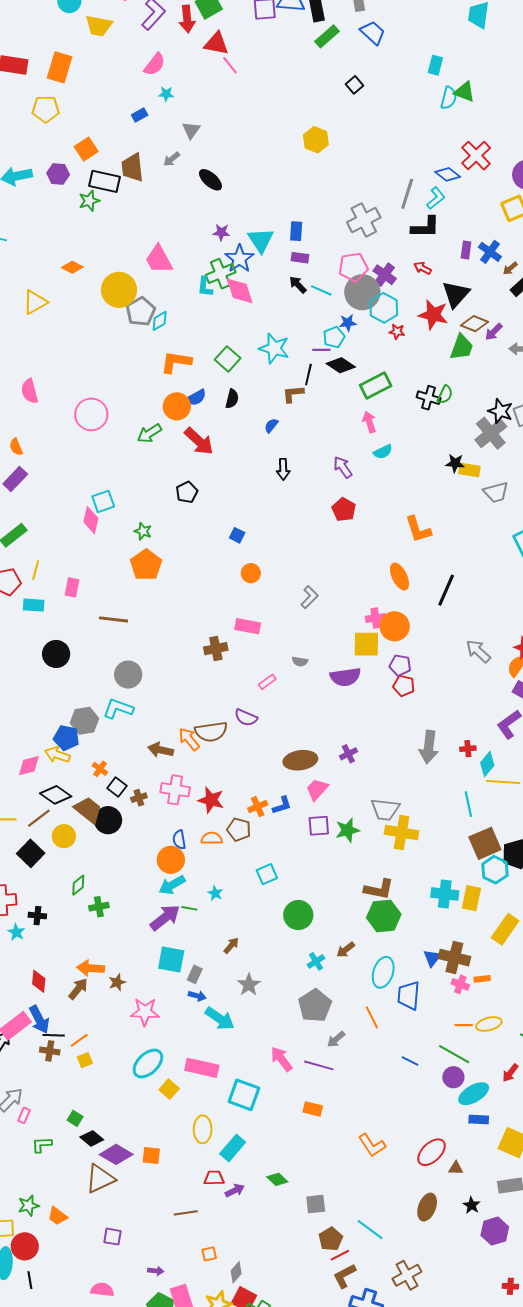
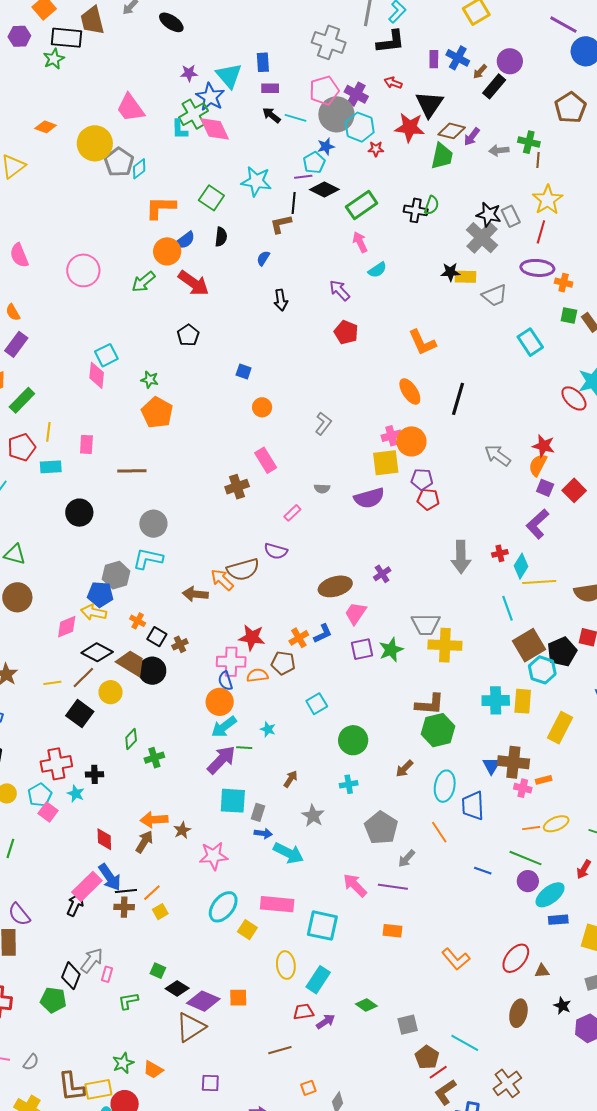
gray cross: (364, 220) -> (329, 42), turned -36
pink rectangle: (248, 626) -> (266, 460), turned 55
pink cross: (175, 790) -> (231, 662), moved
cyan cross: (316, 961) -> (349, 784), moved, turned 30

